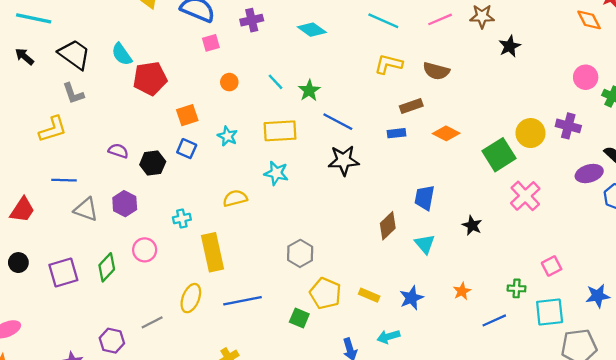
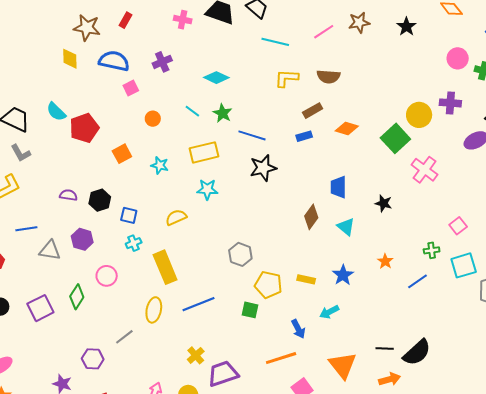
cyan diamond: (312, 30) -> (216, 78), moved
black star: (510, 46) -> (406, 27), moved
blue square: (187, 149) -> (129, 215), moved

